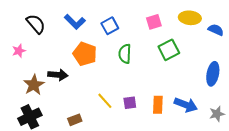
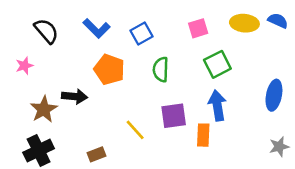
blue semicircle: (216, 30) -> (278, 21), moved
purple square: (130, 103) -> (174, 116), moved, size x1.5
blue arrow: (186, 105) -> (217, 105), moved, turned -120

